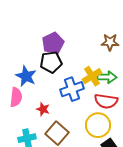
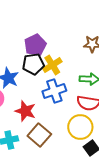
yellow cross: (92, 76) -> (52, 65), moved
red star: (43, 109) -> (25, 111), size x1.5

